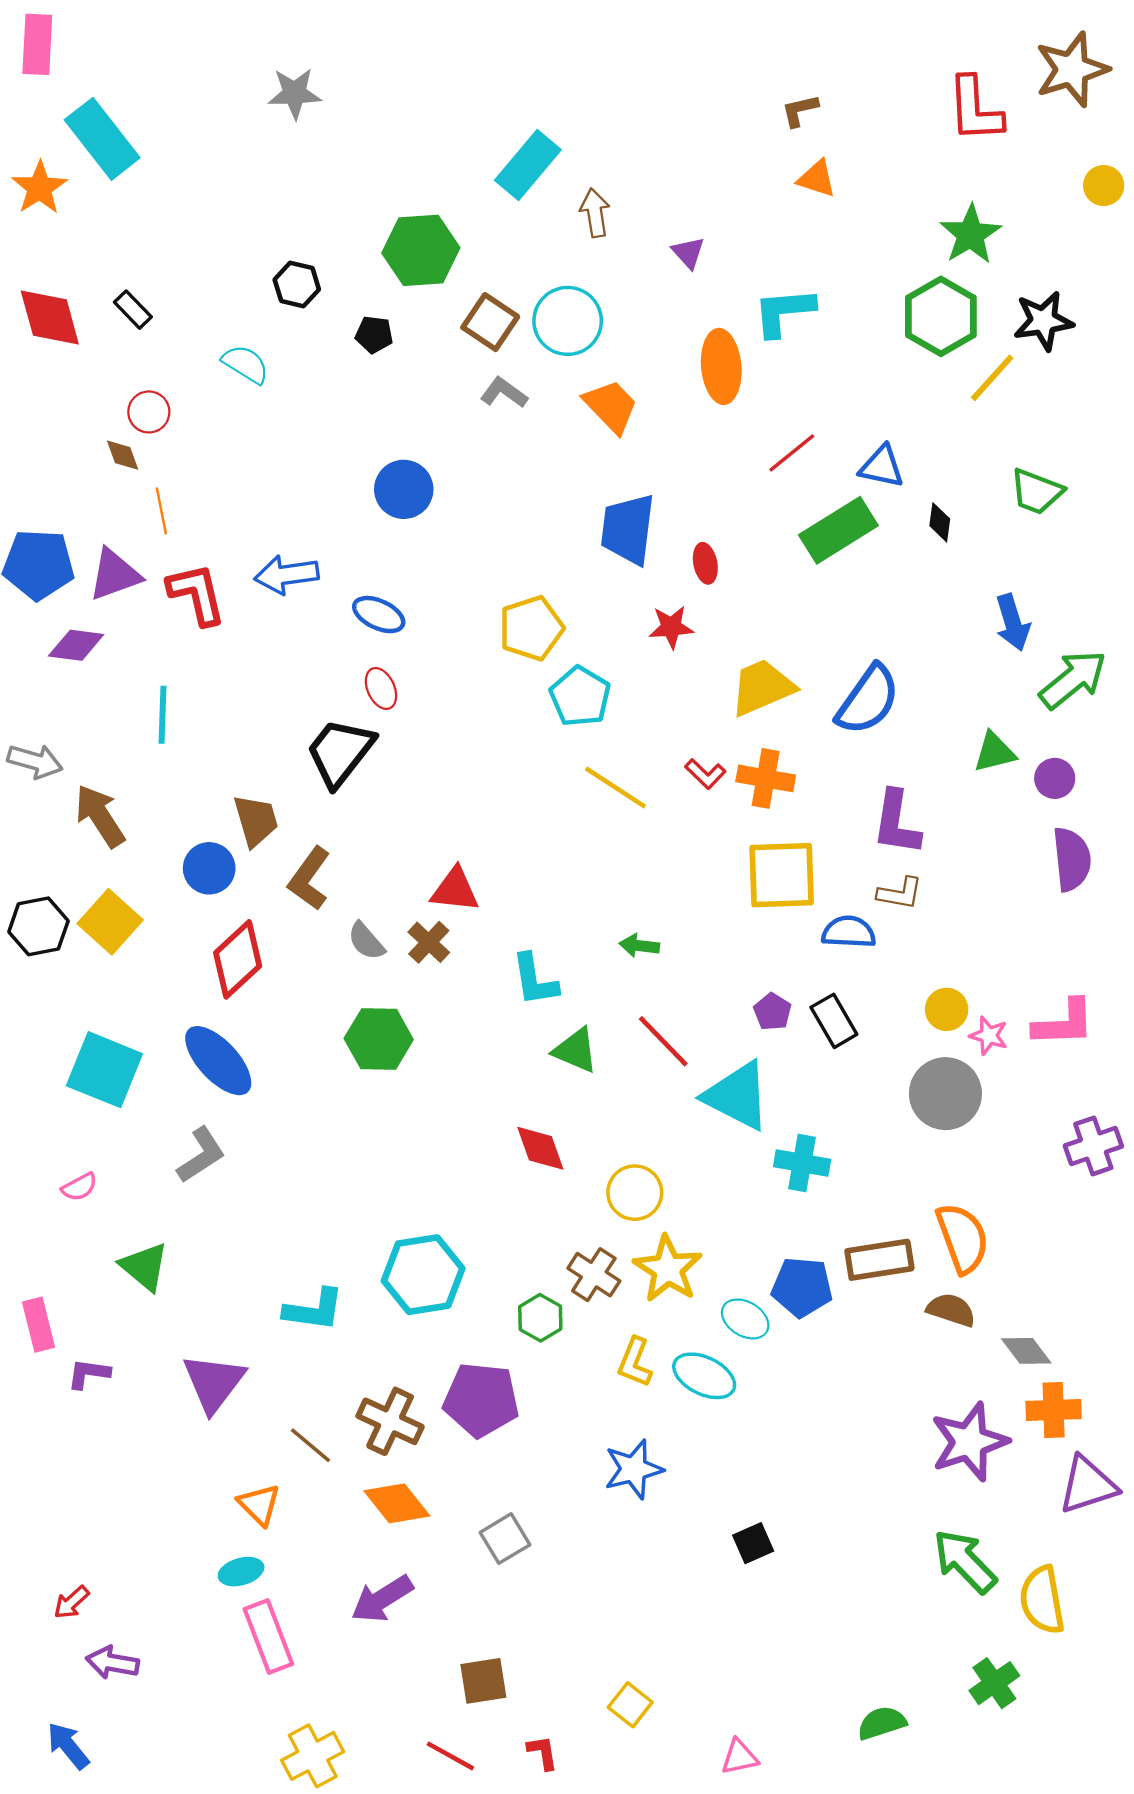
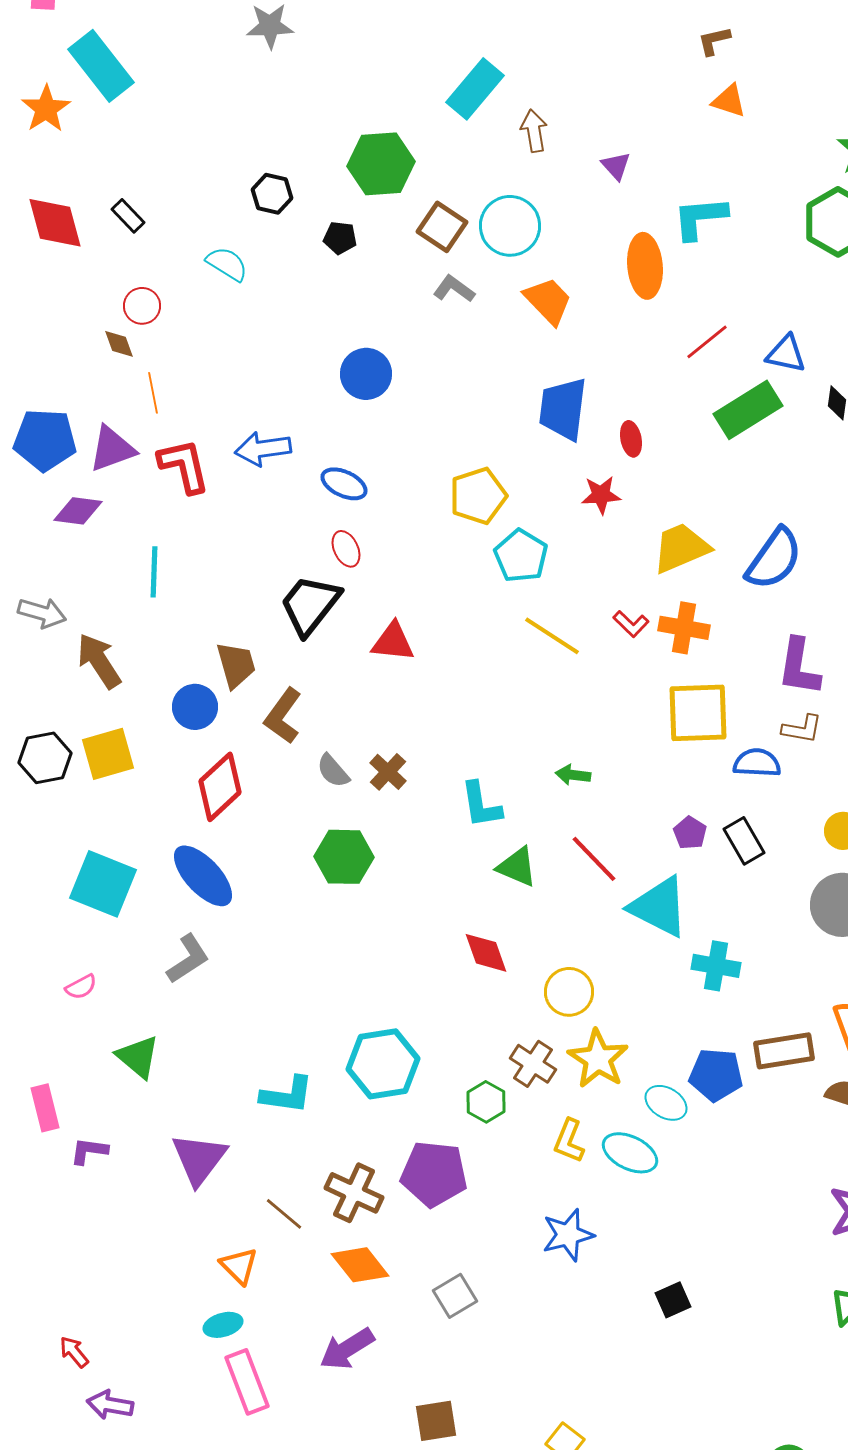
red triangle: (455, 890) -> (393, 642), moved
yellow square: (110, 922) -> (108, 754), turned 32
red arrow: (71, 1602) -> (74, 1352), turned 92

